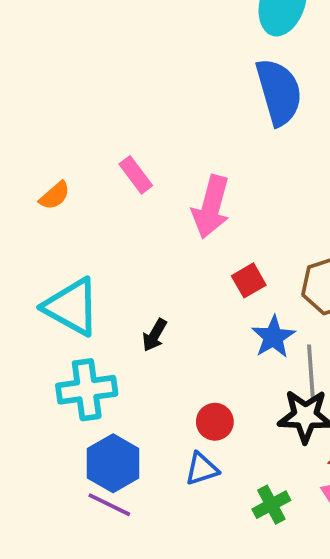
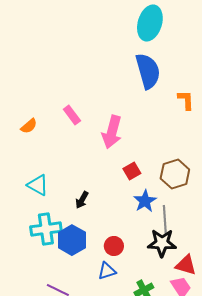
cyan triangle: (72, 307) -> (38, 185), size x0.7
blue hexagon: (113, 463) -> (72, 240), moved

